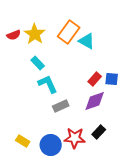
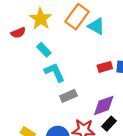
red semicircle: (14, 35) -> (18, 33), moved
red rectangle: (95, 79) -> (105, 67), turned 32
purple diamond: (95, 101) -> (104, 105), moved

